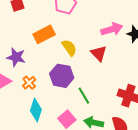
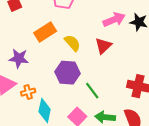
red triangle: (99, 53) -> (103, 46), turned 36
orange cross: (29, 83) -> (28, 92), moved, turned 32

